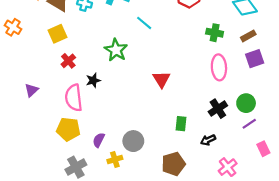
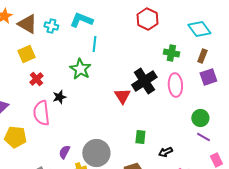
cyan line: (144, 23) -> (94, 44), moved, turned 56
brown rectangle: (248, 36) -> (202, 56), turned -40
black cross: (218, 109) -> (144, 81), moved, size x1.4
purple line: (249, 124) -> (203, 137), turned 64
yellow pentagon: (68, 129) -> (15, 137), moved
gray circle: (133, 141) -> (96, 153), size x1.4

